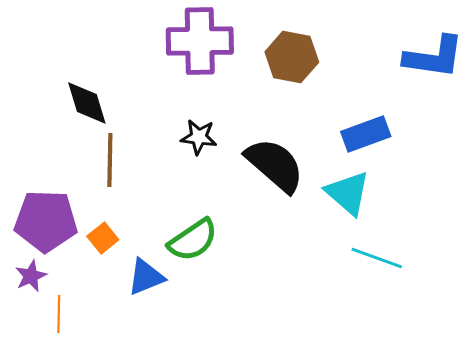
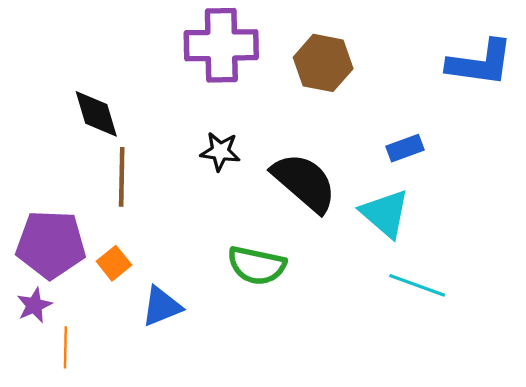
blue rectangle: (366, 134) -> (405, 148), size x0.7
green semicircle: (193, 240) -> (257, 265), moved, turned 46

